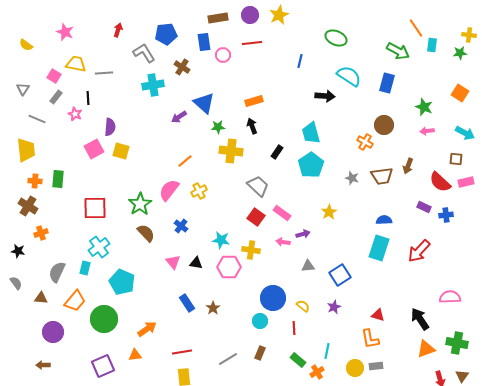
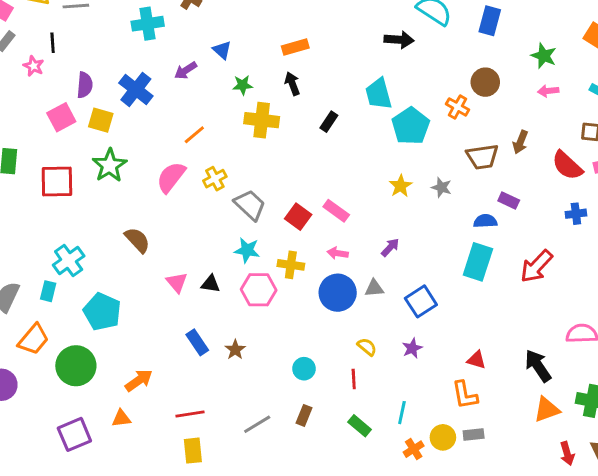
blue triangle: (204, 103) -> (222, 50), size x0.6
cyan pentagon: (311, 165) -> (411, 126), moved
gray star: (352, 178) -> (441, 187), moved
gray trapezoid: (258, 186) -> (250, 205), moved
green star: (140, 204) -> (110, 165), moved
purple rectangle: (424, 207) -> (509, 201), moved
red square: (95, 208) -> (57, 182), moved
yellow star: (329, 212) -> (400, 186), moved
blue cross: (181, 226) -> (136, 89), moved, size x1.6
purple arrow: (303, 234) -> (390, 247), moved, turned -32
blue circle: (273, 298) -> (338, 293), moved
orange cross: (317, 372) -> (414, 449), moved

